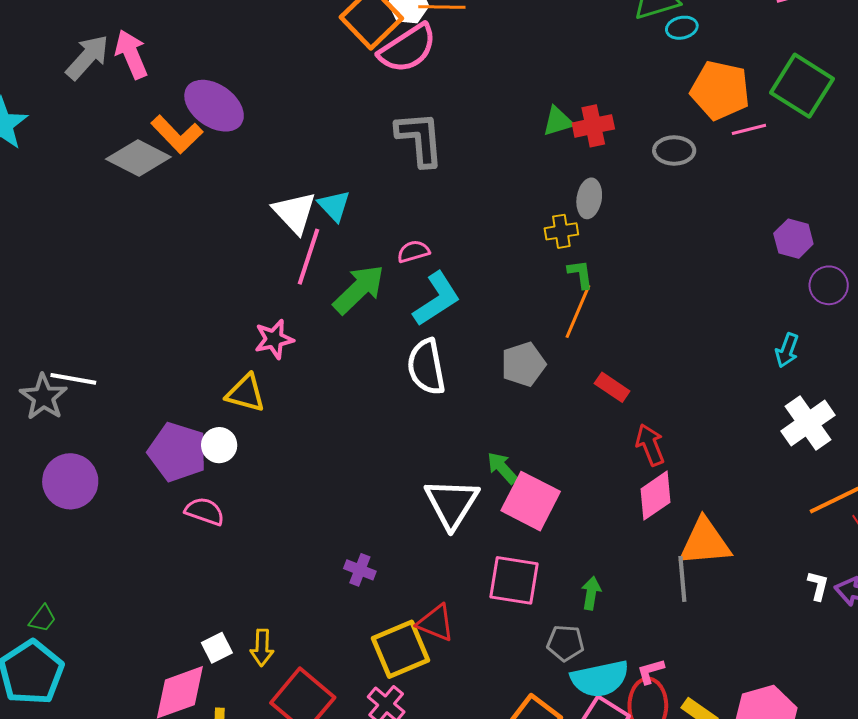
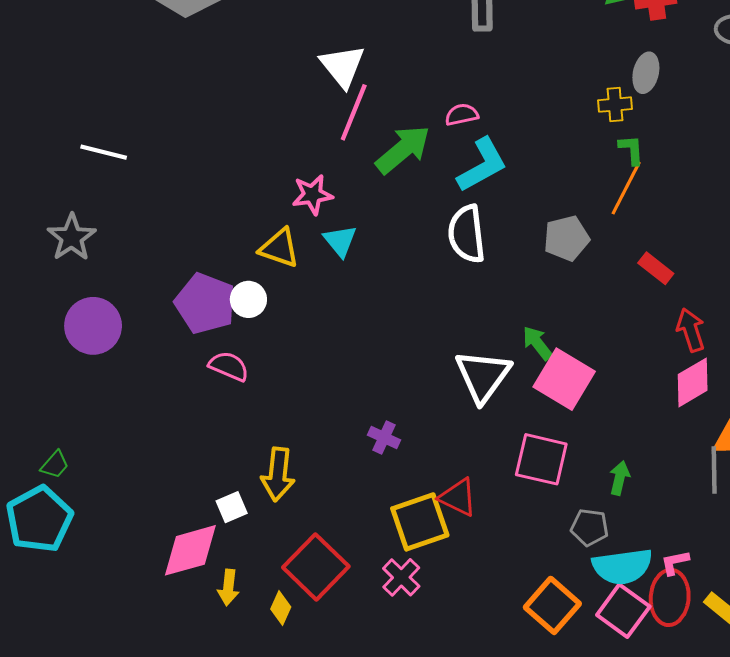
cyan triangle: (334, 206) -> (340, 241), moved
white line: (73, 379) -> (104, 152), moved
yellow arrow: (262, 648) -> (278, 474), moved, size x1.4

